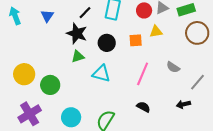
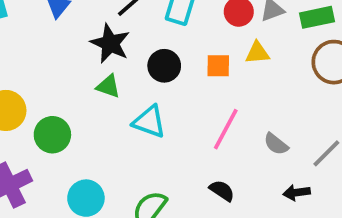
green triangle: (78, 56) -> (108, 86), turned 32
gray semicircle: (173, 67) -> (276, 144), moved

